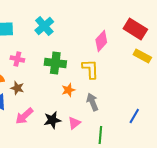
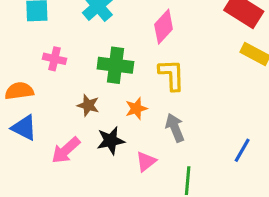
pink diamond: (101, 41) -> (164, 27), moved
brown star: (17, 88) -> (88, 105), moved
black star: (52, 120) -> (111, 141), moved

